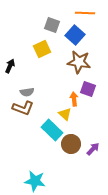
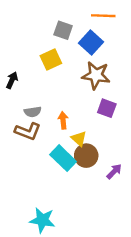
orange arrow: (74, 99) -> (63, 120), moved
brown circle: (71, 144) -> (86, 156), moved
purple arrow: (93, 149) -> (114, 171), moved

